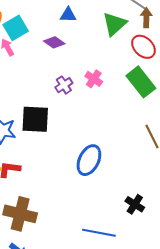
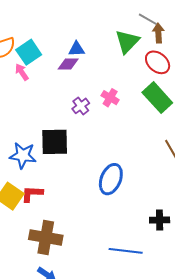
blue triangle: (68, 15) -> (77, 49), moved
purple diamond: (54, 42) -> (68, 64), turned -30
black cross: (135, 204) -> (160, 220), turned -30

